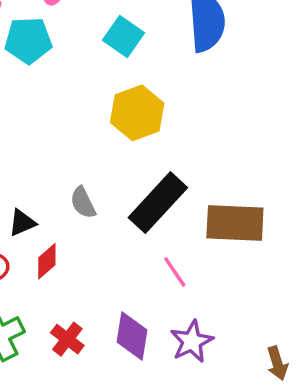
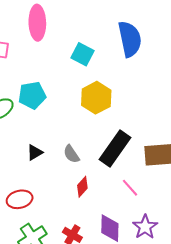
cyan pentagon: (28, 40) -> (32, 95), moved
black triangle: (22, 223) -> (35, 153), moved
red diamond: (47, 261) -> (82, 187), moved

